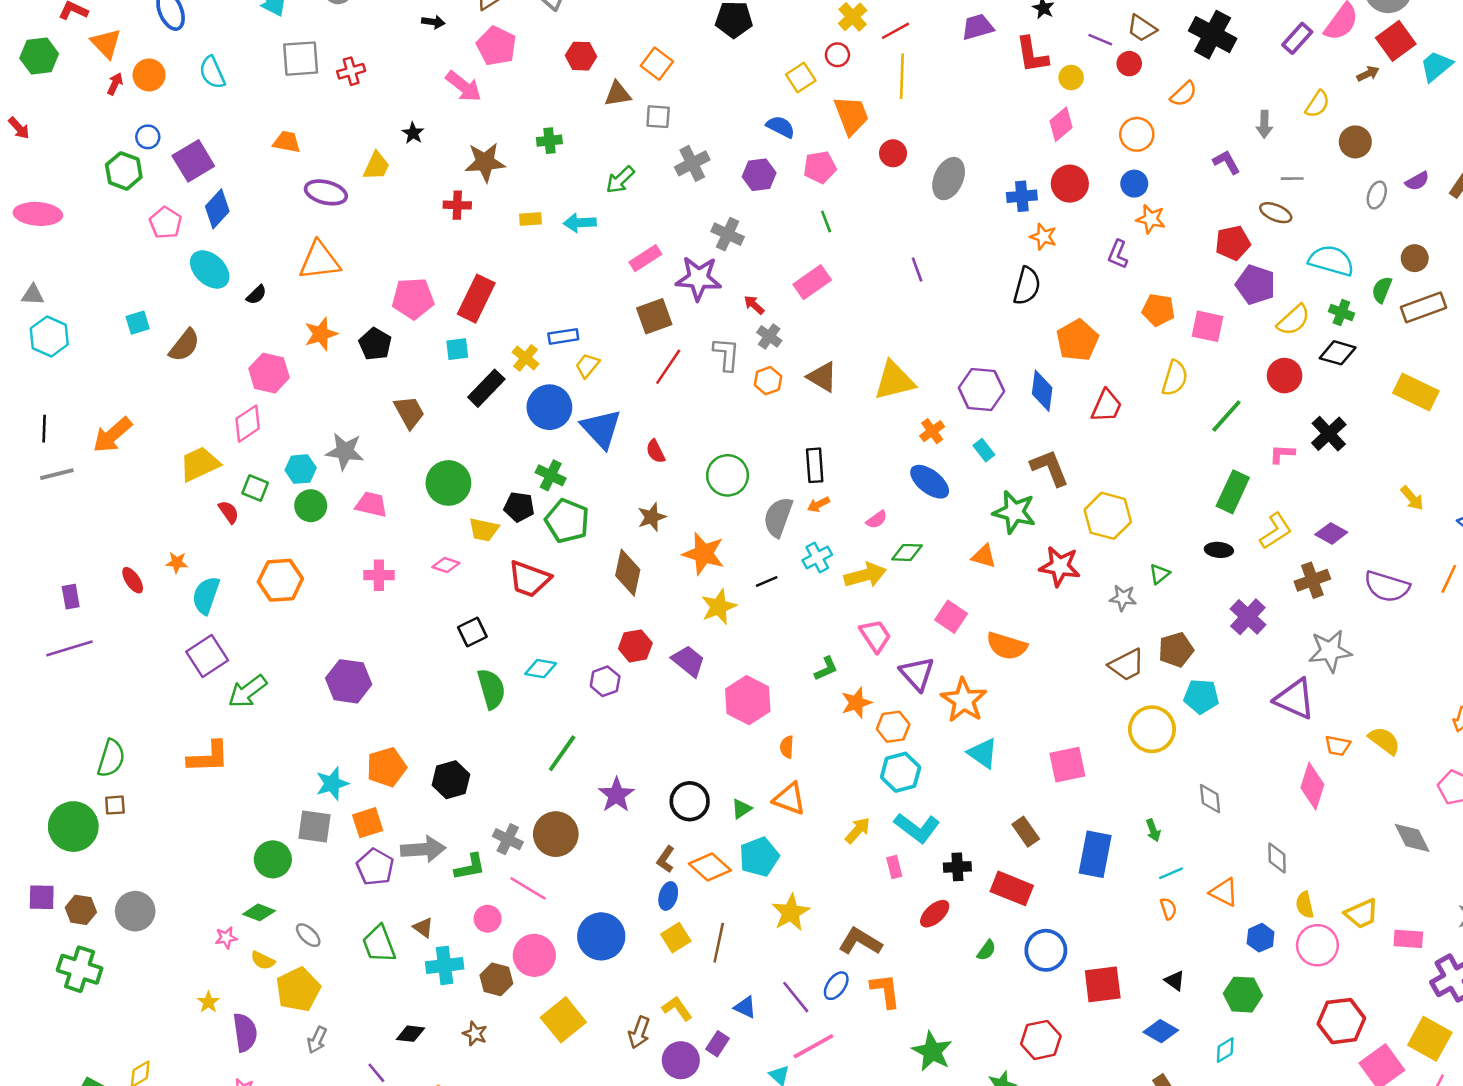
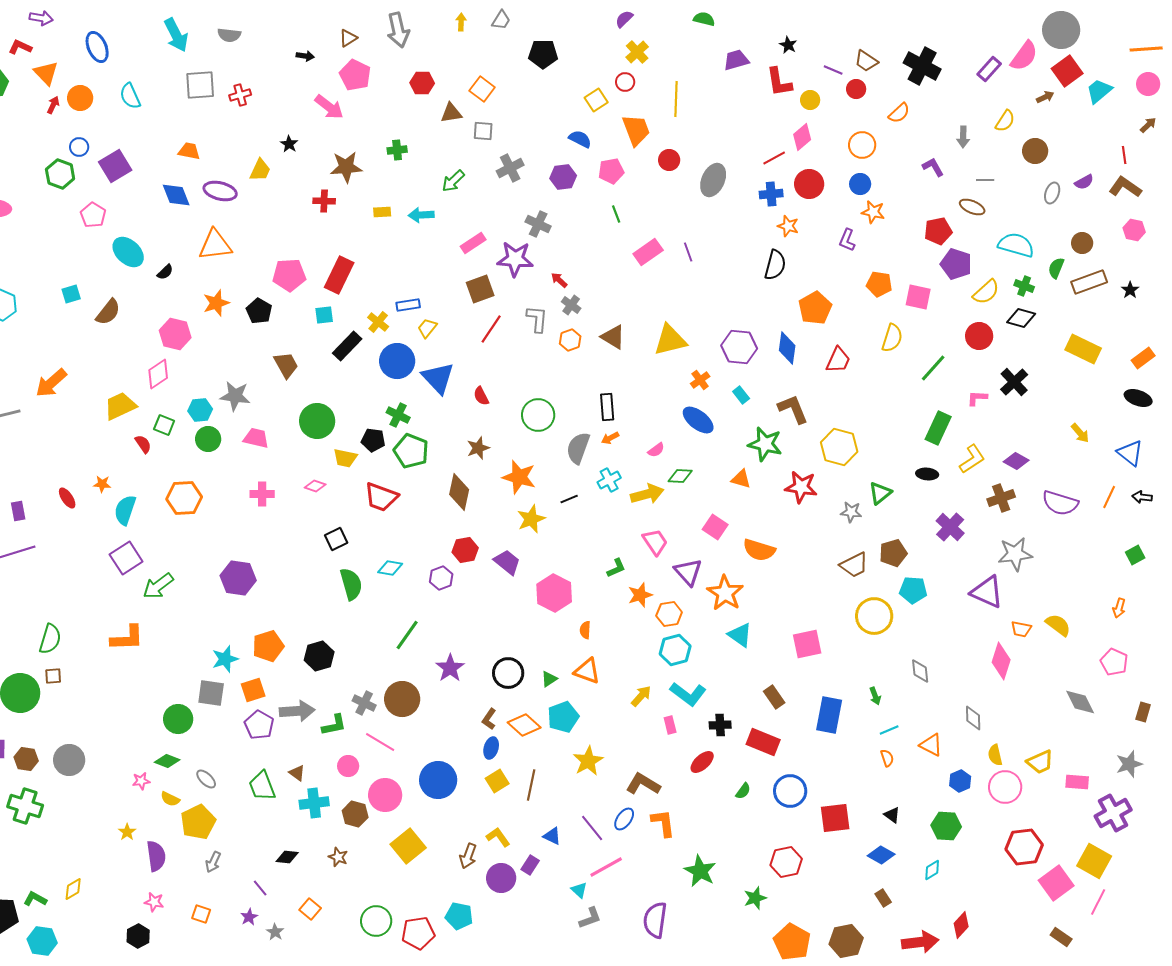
red line: (896, 31) -> (774, 158), moved
blue diamond: (217, 209) -> (176, 195), moved, turned -64
pink rectangle: (812, 282) -> (648, 252), moved
green triangle: (1160, 574) -> (880, 493), size x1.4

